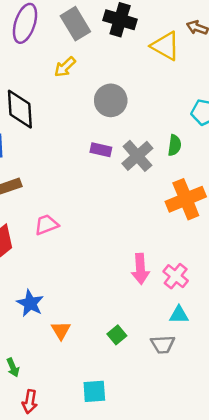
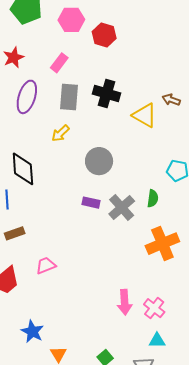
gray rectangle: (75, 24) -> (69, 97), turned 36

